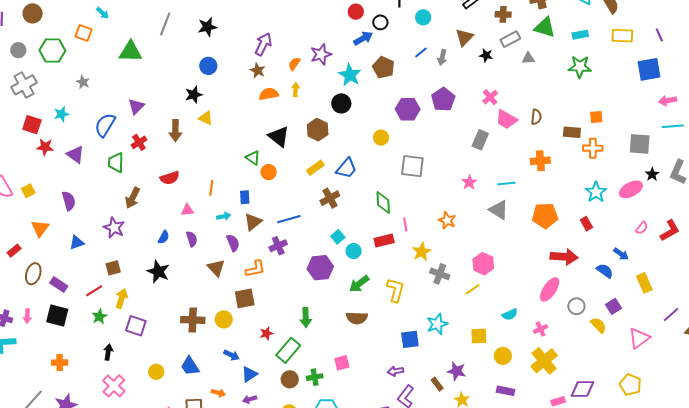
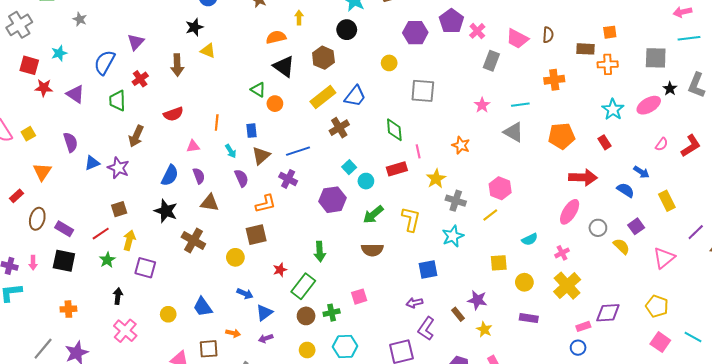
orange semicircle: (269, 94) -> (276, 37), moved
pink cross: (490, 97) -> (477, 31), moved
yellow rectangle: (315, 168) -> (323, 97), size x1.4
cyan arrow: (224, 216) -> (231, 151), turned 72
blue semicircle: (164, 237) -> (170, 175), size x1.5
blue triangle: (77, 243) -> (92, 163), moved
purple cross: (278, 246) -> (288, 179), turned -36
brown triangle: (216, 268) -> (210, 203), moved, turned -36
brown cross: (193, 320) -> (193, 241), moved, turned 30
cyan star: (437, 324) -> (453, 236), moved

